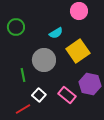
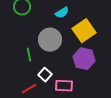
purple hexagon: (90, 84) -> (84, 59), moved
pink rectangle: (67, 95) -> (64, 86), moved, turned -36

